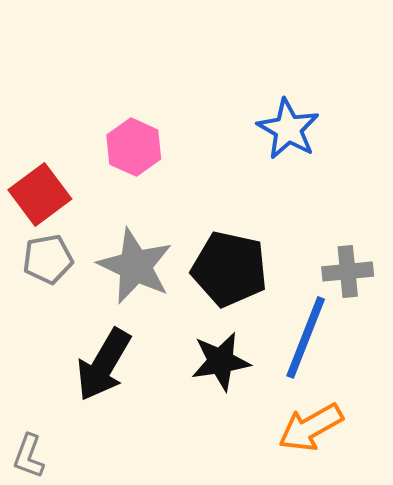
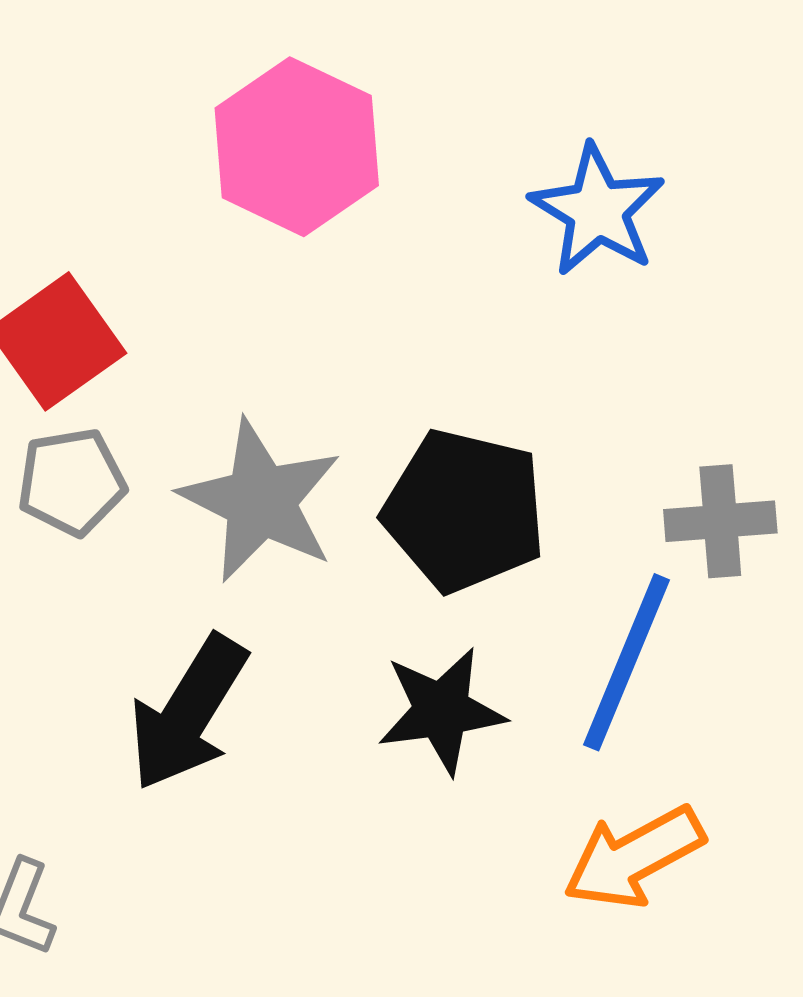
pink hexagon: (134, 147) -> (297, 147), moved, size x1.4

